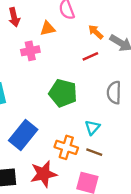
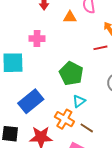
pink cross: (30, 51) -> (37, 39), moved
cyan triangle: (92, 127) -> (79, 101), moved

